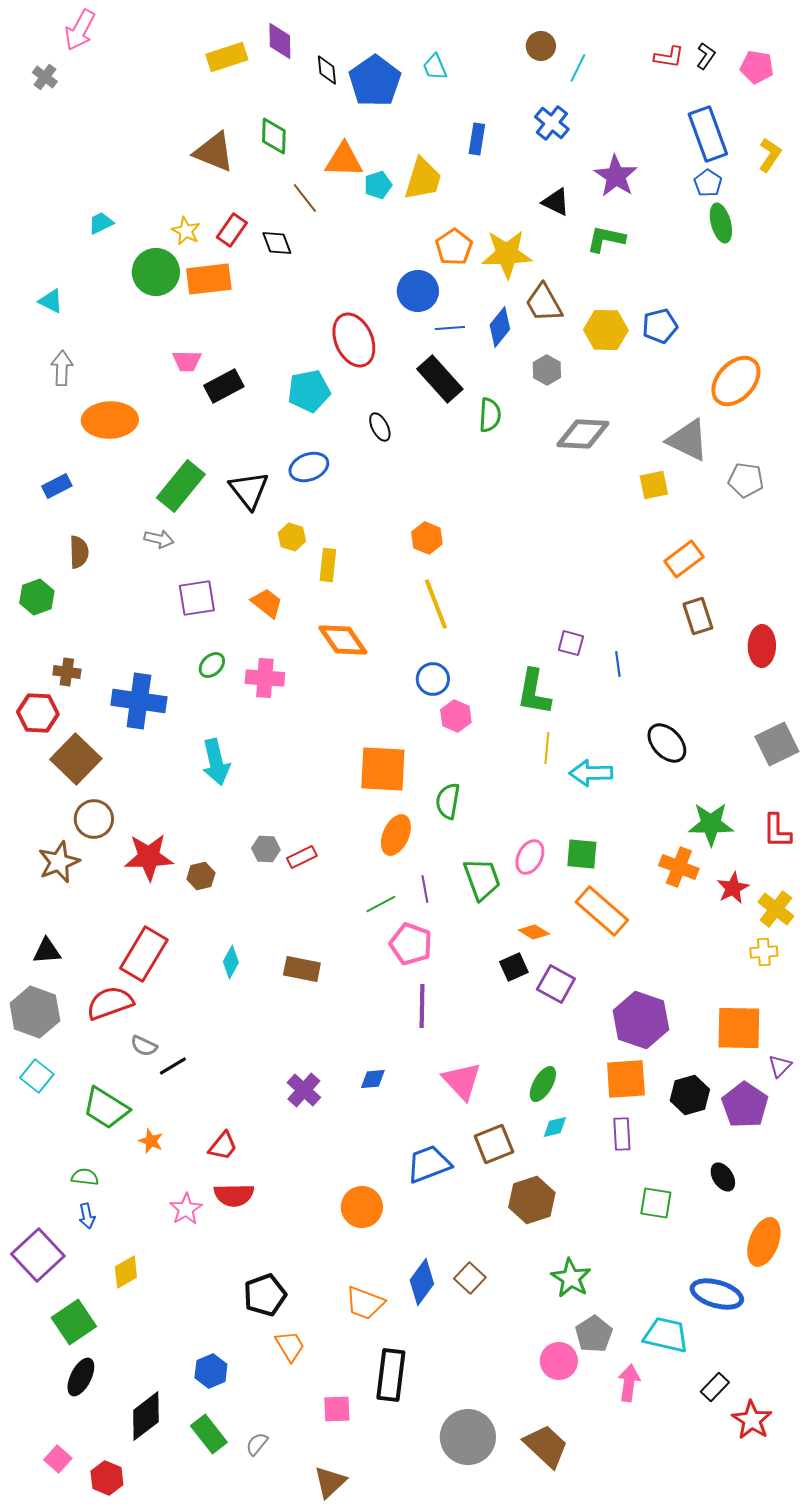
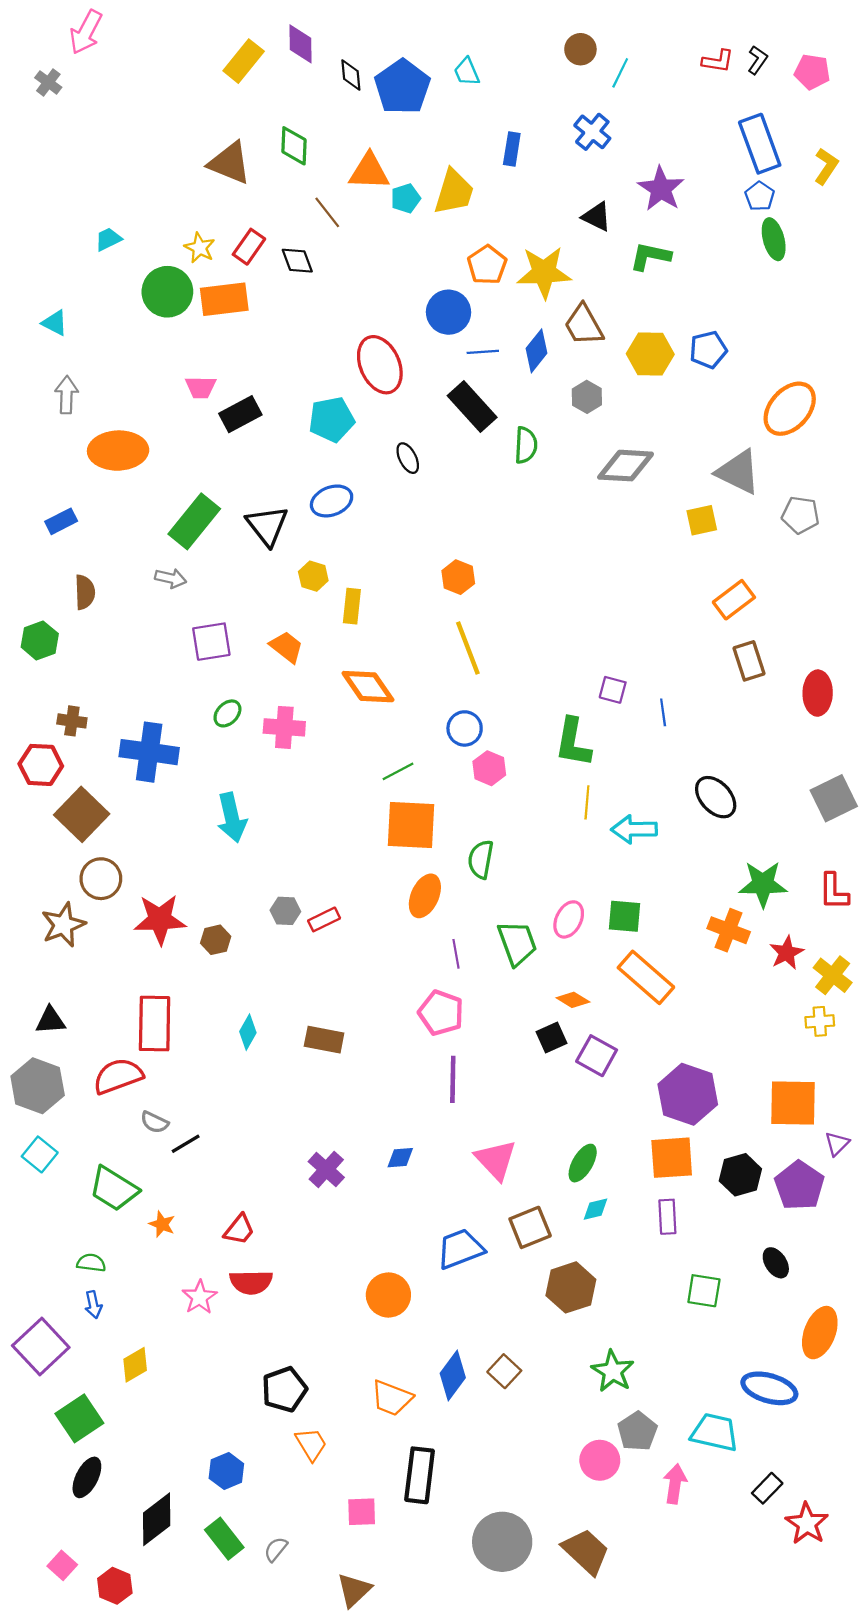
yellow rectangle: (227, 57) -> (244, 61), turned -33
green line: (381, 904) -> (398, 771), moved
red rectangle: (144, 954) -> (155, 1024), turned -30

